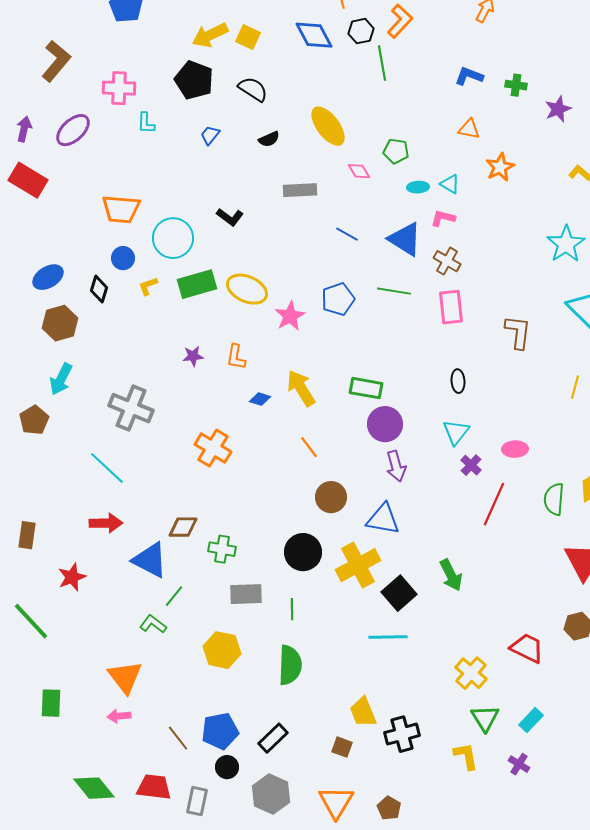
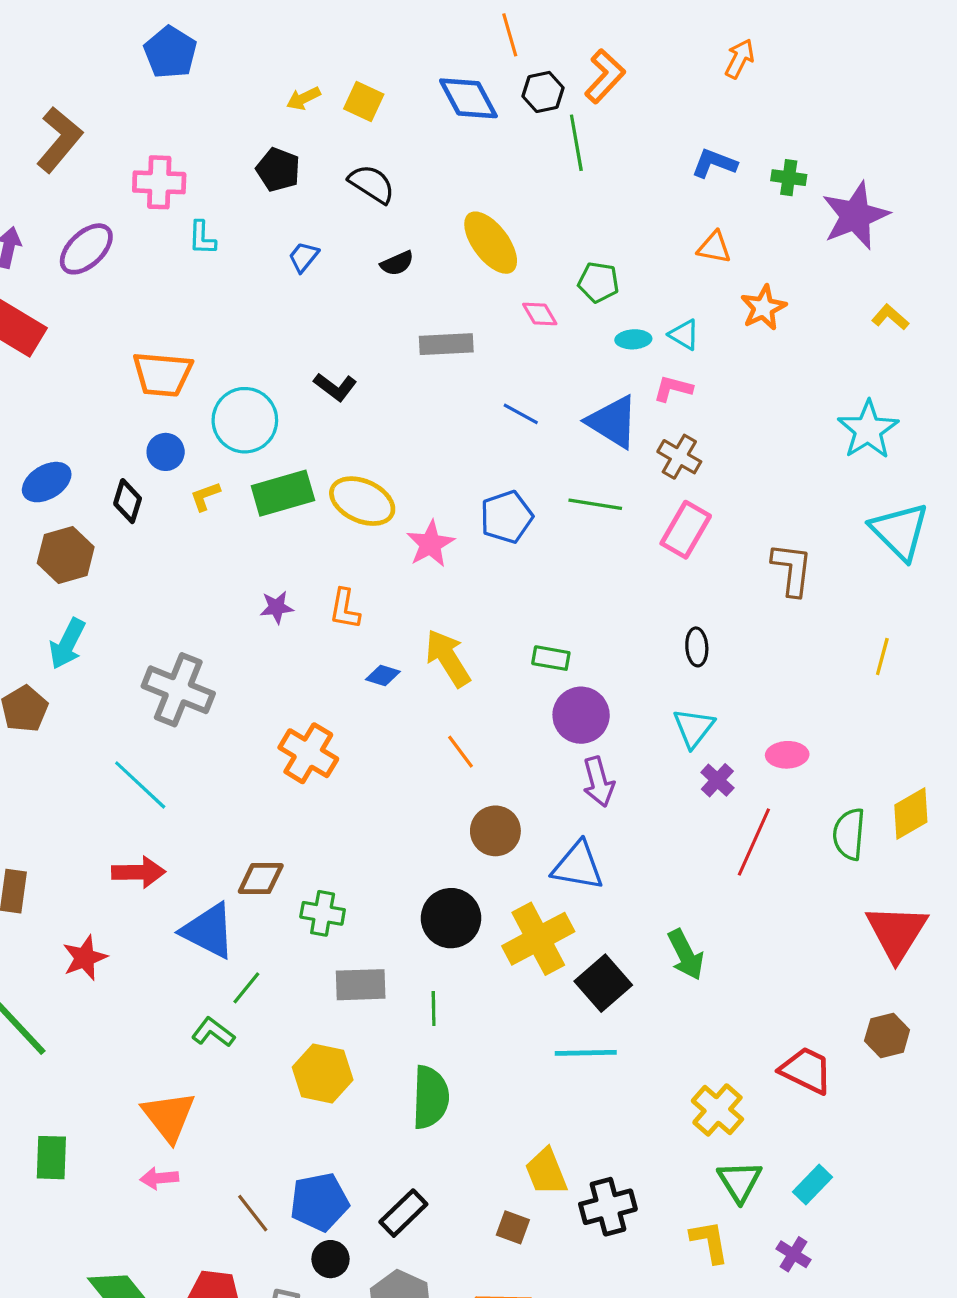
yellow arrow: (210, 35) -> (304, 98), size x0.6
black pentagon: (194, 80) -> (278, 170), size x0.7
purple star: (558, 109) -> (855, 216), size x1.6
pink rectangle: (451, 307) -> (686, 530), turned 36
green rectangle: (366, 388) -> (551, 658), size x0.7

